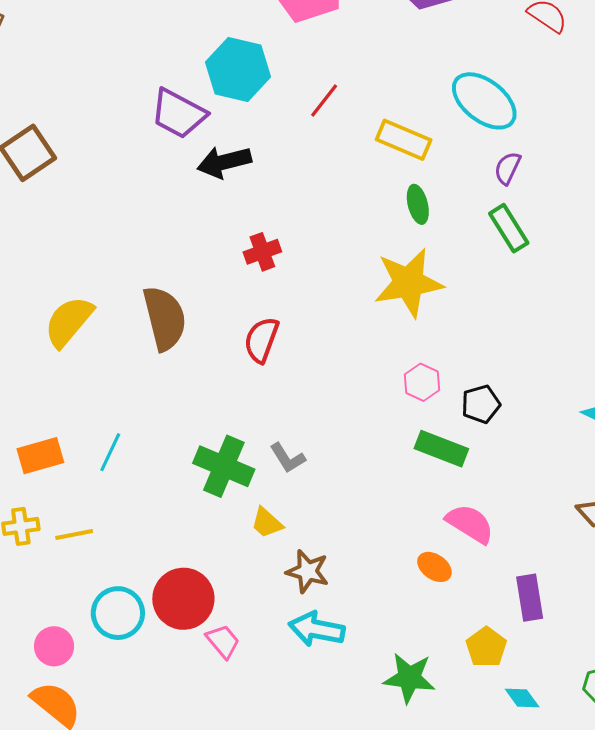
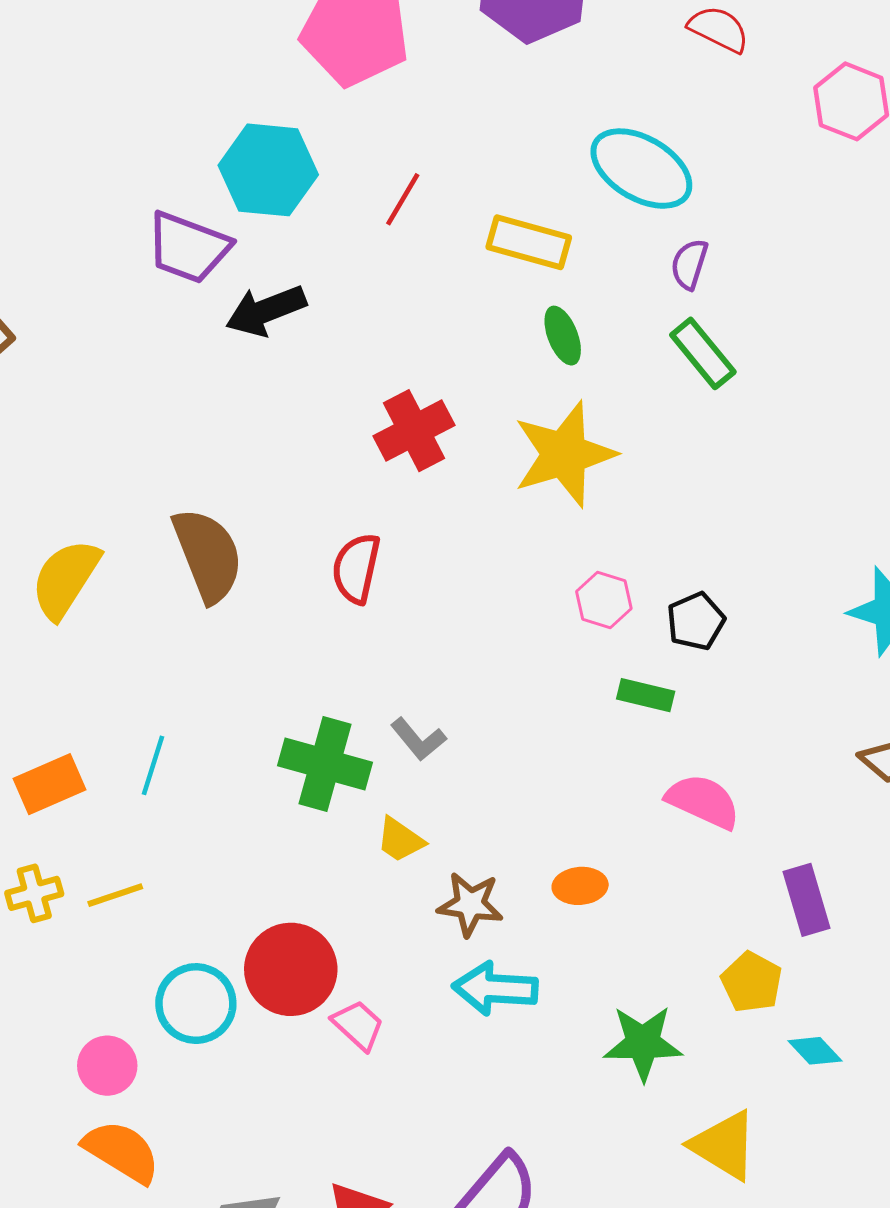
red cross: (262, 252) -> (414, 431), moved, size x1.4
green rectangle: (441, 449) -> (646, 695), size x0.7
orange ellipse: (434, 567) -> (580, 886), moved, turned -32

